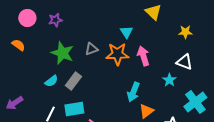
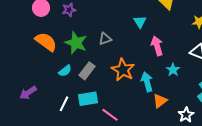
orange semicircle: (18, 45) -> (46, 42), moved, size x1.6
orange star: (117, 54) -> (123, 70), moved, turned 30
cyan star: (169, 80) -> (173, 70), moved
cyan arrow: (133, 92) -> (147, 82), turned 144

